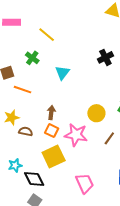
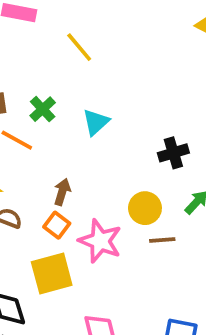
black cross: (105, 57) -> (173, 153), moved
green cross: (32, 58) -> (43, 109), moved
brown line: (109, 138) -> (162, 240), moved, turned 40

